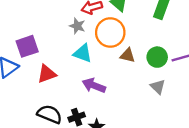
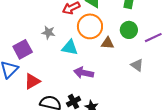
gray star: (77, 26) -> (48, 32), moved
green circle: (157, 57) -> (129, 30), moved
red triangle: (47, 74) -> (32, 81), moved

